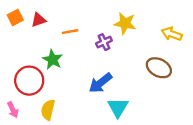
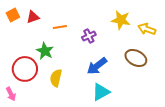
yellow star: (125, 23) -> (121, 20), moved
blue arrow: (100, 83) -> (97, 66), moved
cyan triangle: (118, 107) -> (101, 92), turned 30
yellow semicircle: (48, 110) -> (56, 78), moved

